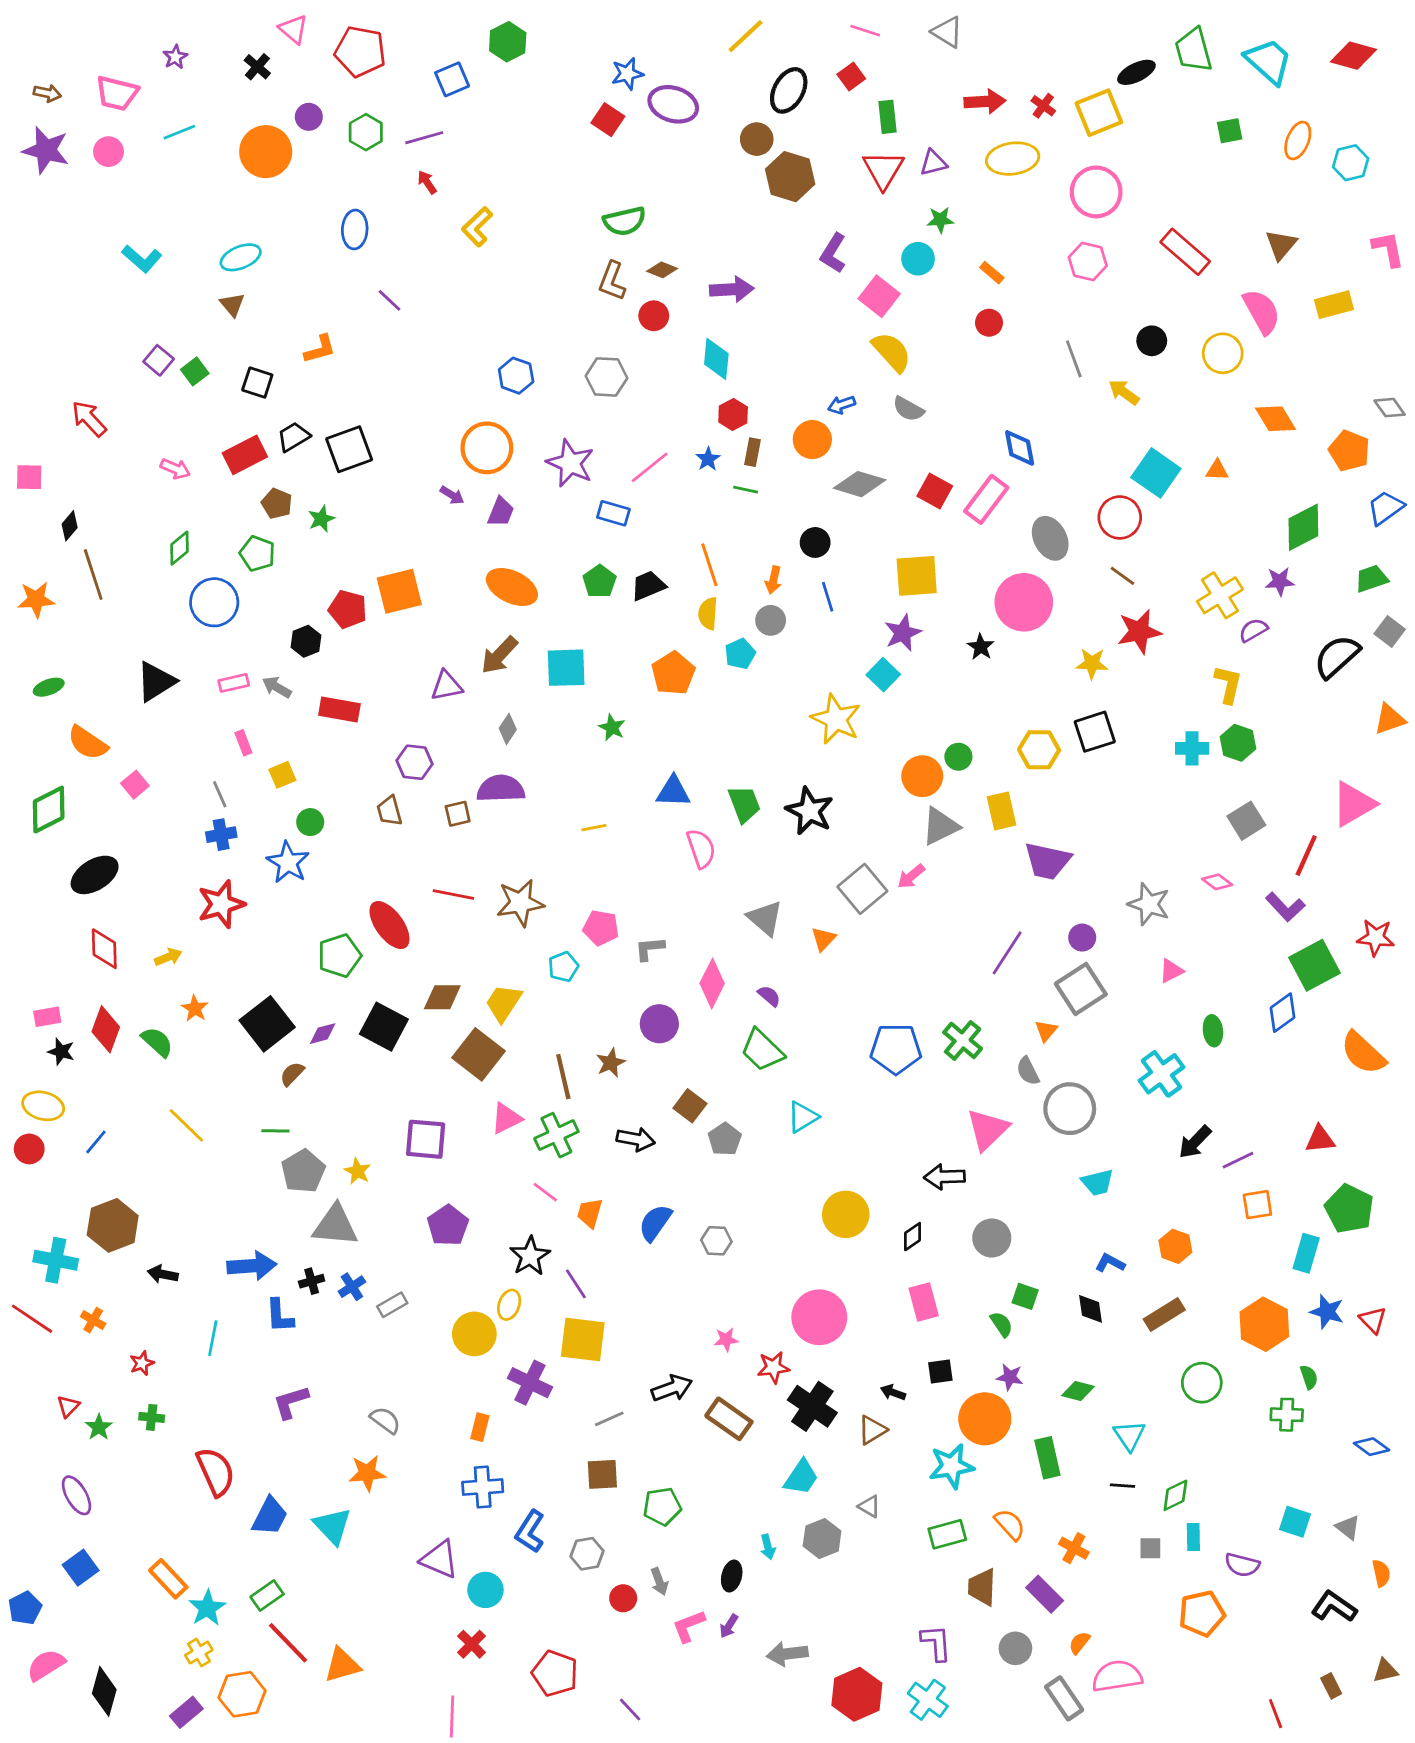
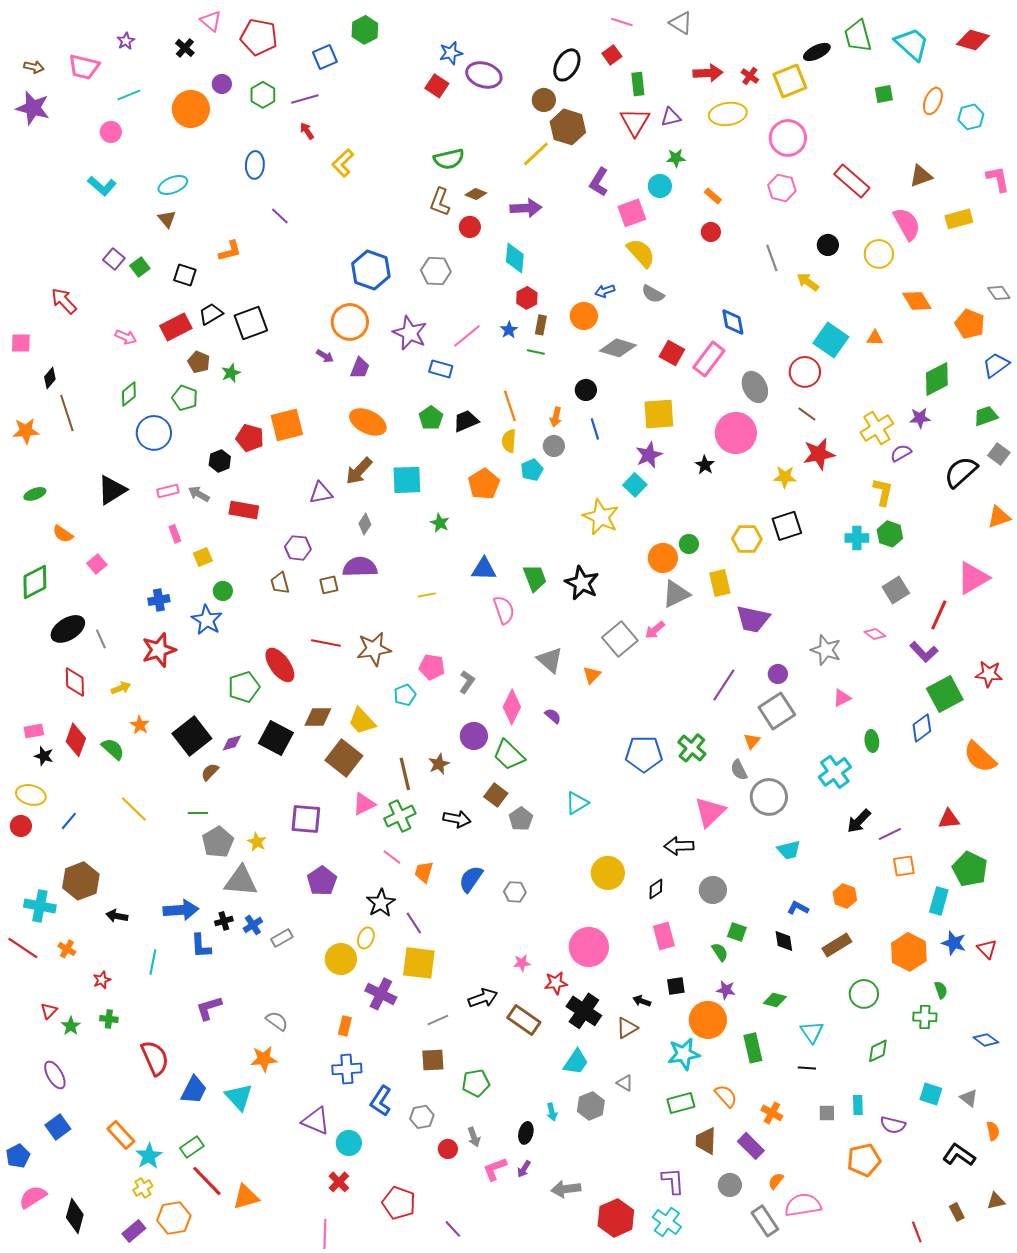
yellow line: (746, 36) -> (536, 154), moved
pink circle: (108, 152) -> (111, 132), moved
brown triangle: (1281, 245) -> (921, 176), turned 30
pink square: (879, 296) -> (632, 213), turned 32
blue hexagon: (516, 376) -> (371, 270), size x1.5
orange semicircle: (88, 743) -> (63, 534), size x0.7
gray line: (220, 794) -> (101, 639), moved
gray L-shape: (650, 949) -> (467, 682), turned 130
yellow trapezoid: (504, 1003) -> (362, 721), turned -76
green trapezoid: (762, 1050) -> (509, 755), moved
green diamond: (1175, 1495) -> (878, 1051), moved

